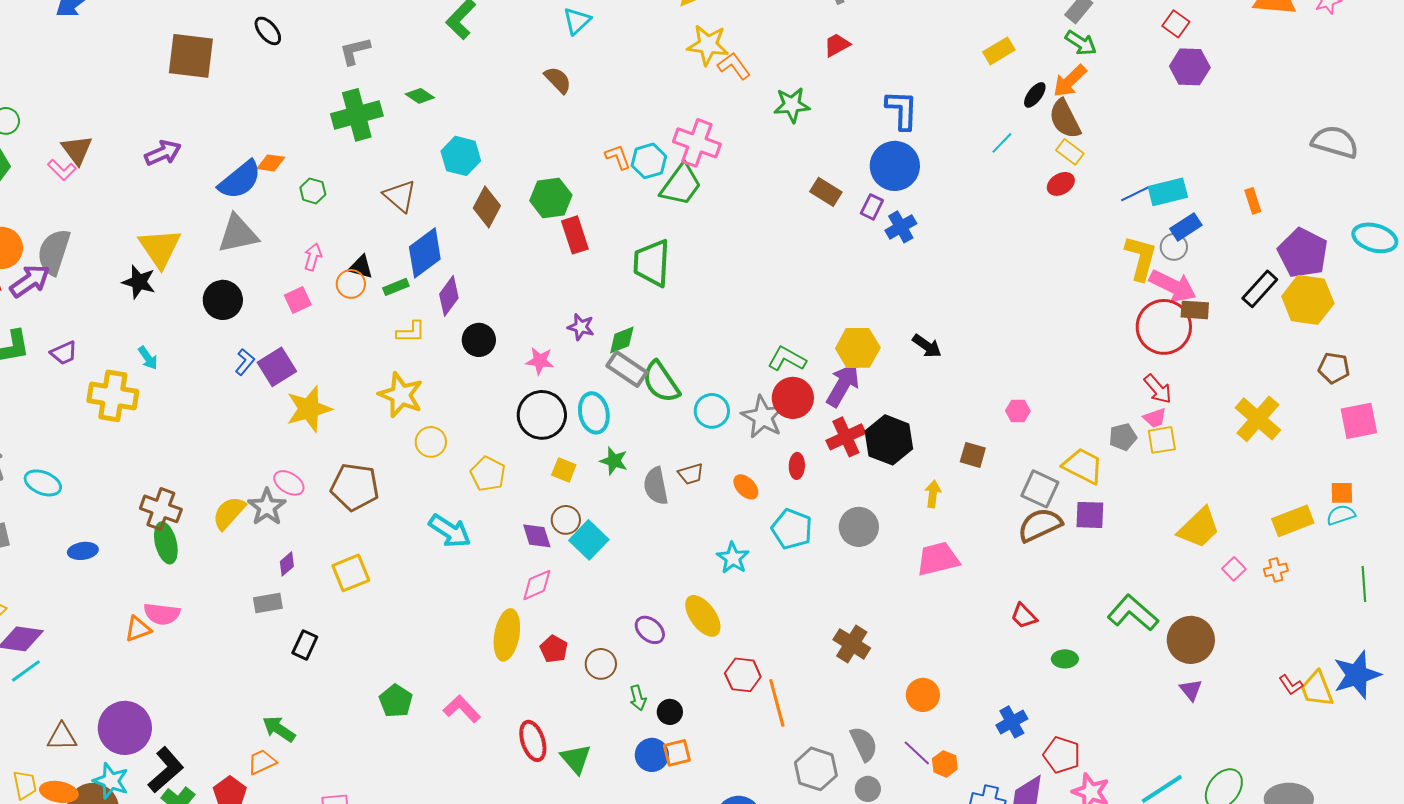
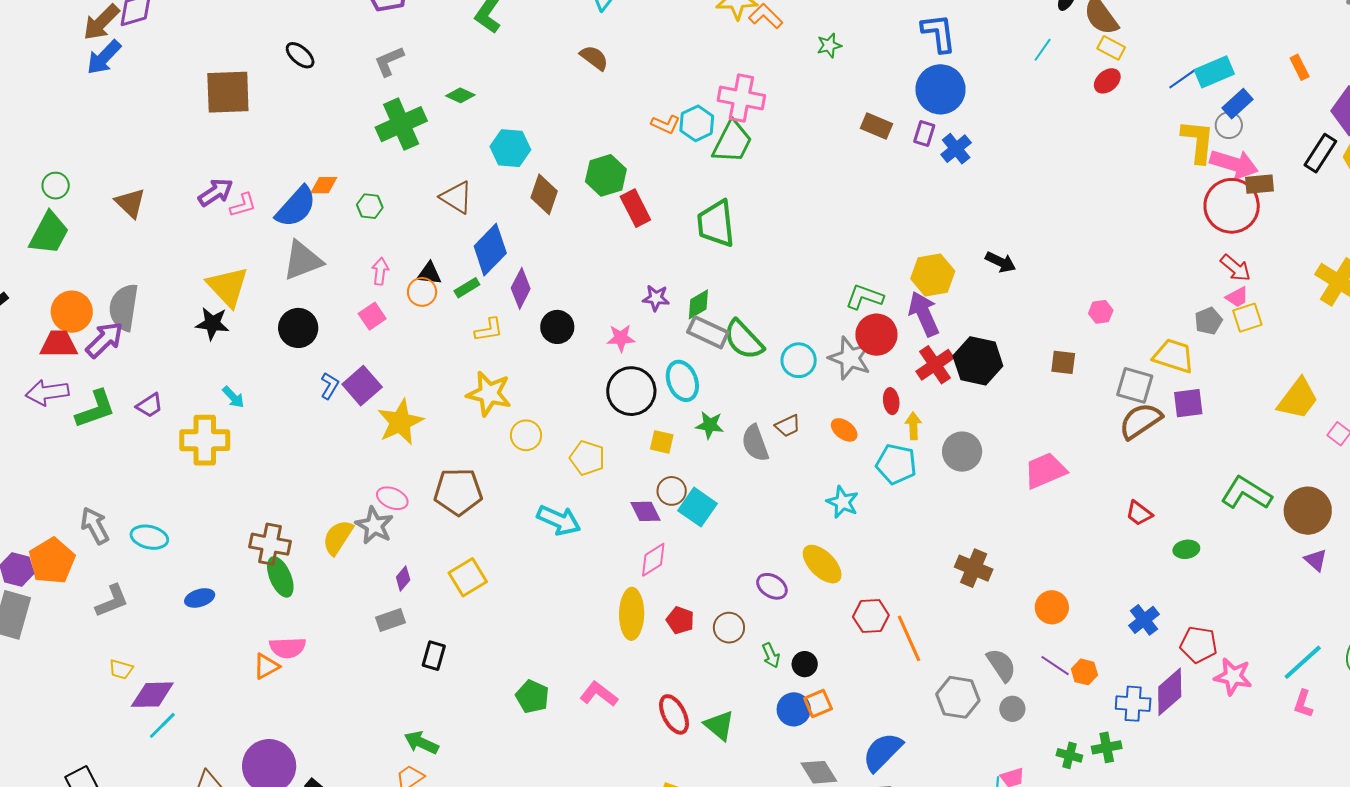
green star: (792, 105) -> (829, 45), size x0.7
orange L-shape: (618, 157) -> (666, 124), turned 144
pink L-shape: (62, 170) -> (243, 205), moved, turned -52
purple arrow: (843, 385) -> (924, 314), turned -45
yellow arrow: (933, 494) -> (913, 426), moved

